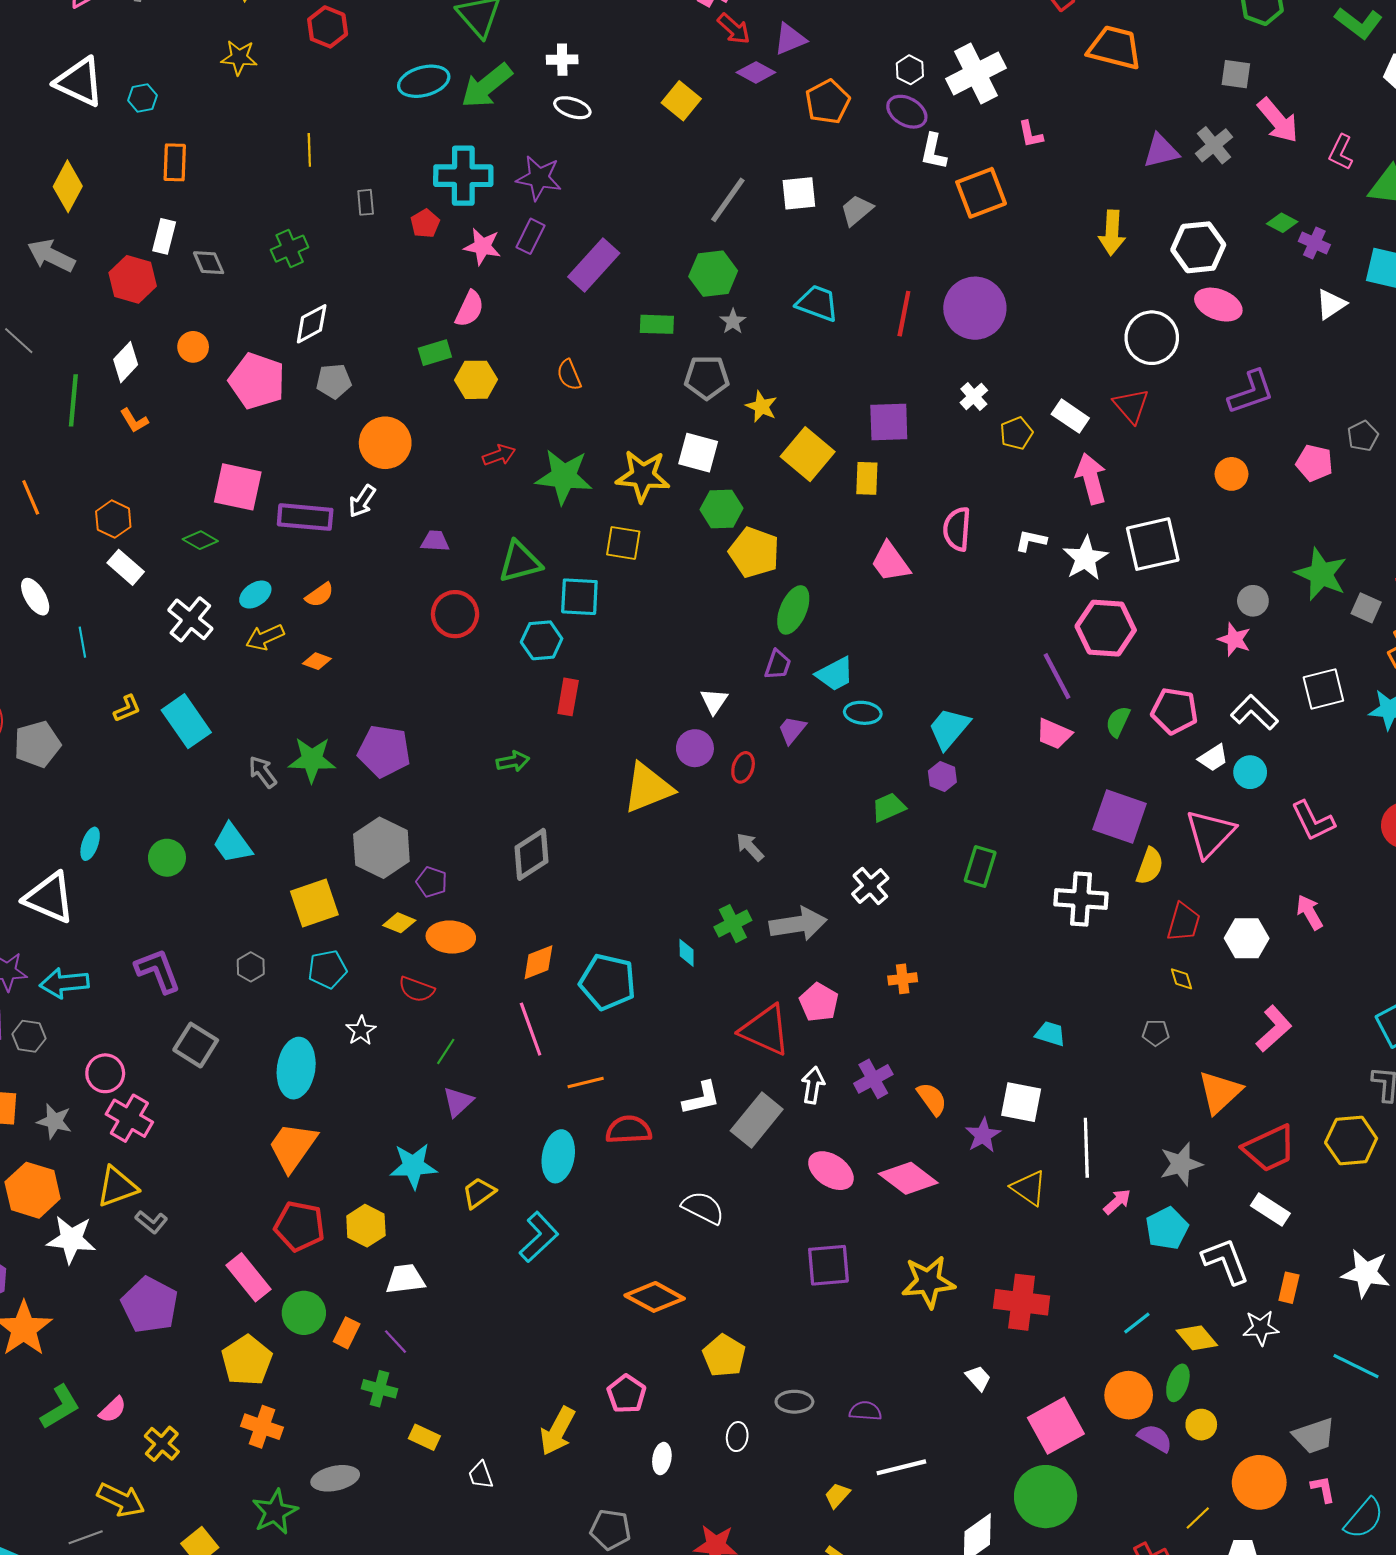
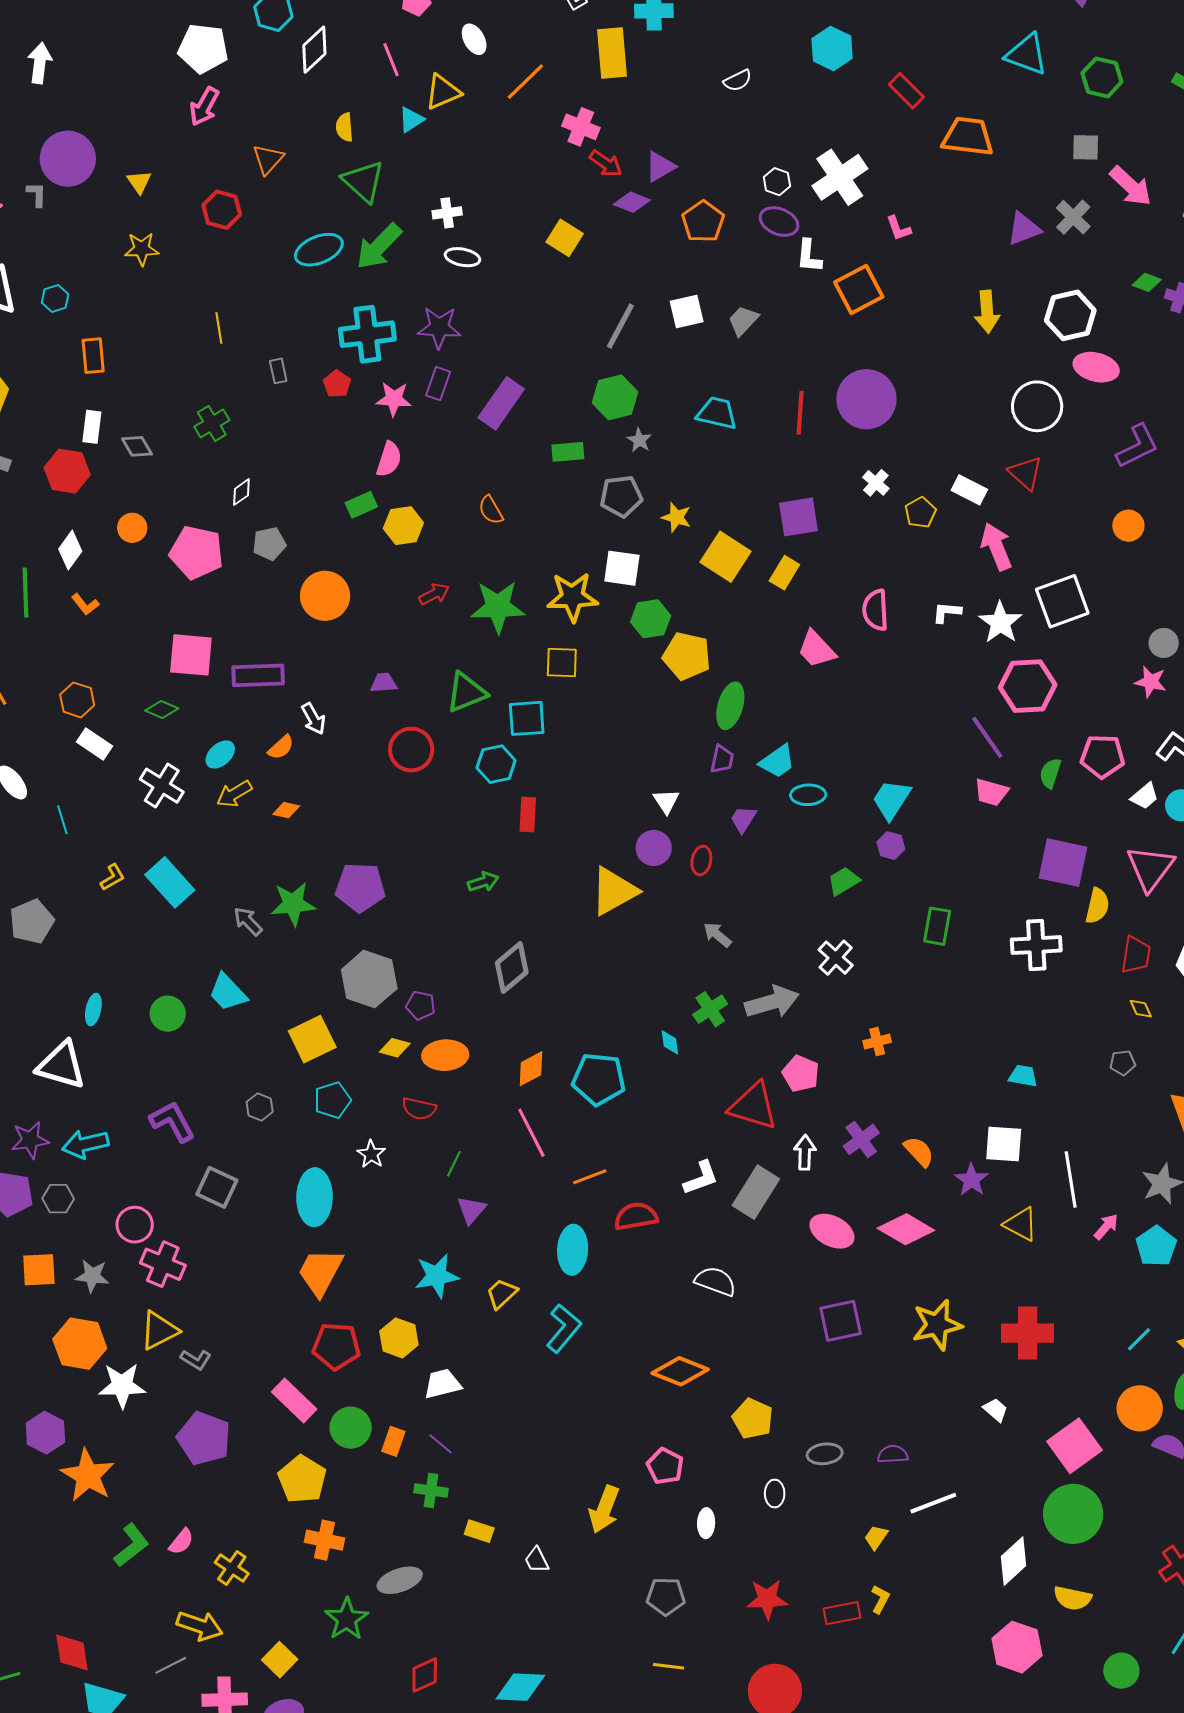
white diamond: (312, 324) -> (241, 492), size x0.7
yellow rectangle: (867, 478) -> (784, 573), turned 36
white arrow: (362, 501) -> (313, 719), moved, turned -56

